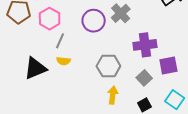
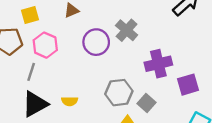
gray line: (60, 41) -> (31, 72), moved
yellow semicircle: (64, 61) -> (70, 101), moved
gray square: (144, 78) -> (147, 103), moved

